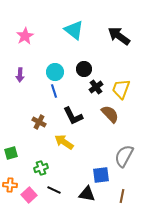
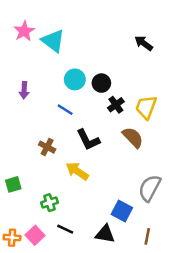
cyan triangle: (74, 30) -> (53, 41), moved
pink star: (25, 36) -> (24, 31), moved
black arrow: (119, 36) -> (144, 43), size x0.7
cyan circle: (55, 72) -> (75, 79), moved
blue line: (54, 91) -> (65, 110), turned -40
blue square: (101, 175) -> (122, 211), turned 36
orange cross: (10, 185) -> (12, 238), moved

